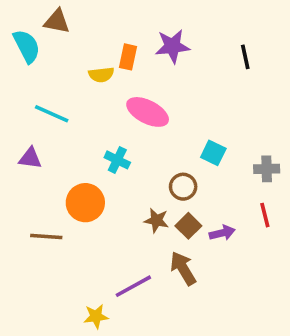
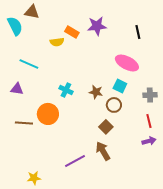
orange rectangle: (128, 57) -> (72, 32), turned -72
pink ellipse: (148, 112) -> (127, 63), moved
brown circle: (183, 187) -> (114, 105), moved
brown star: (156, 220) -> (96, 92), moved
purple arrow: (222, 233) -> (149, 141), moved
brown line: (46, 236) -> (24, 123), moved
yellow star: (96, 316) -> (34, 178), moved

